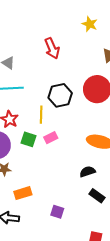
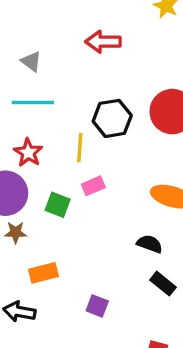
red arrow: (52, 48) -> (103, 42), turned 110
green square: (28, 139) -> (58, 205), moved
black semicircle: (87, 172) -> (150, 244), turned 35

